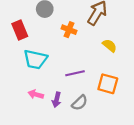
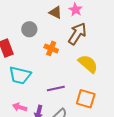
yellow semicircle: (110, 46) -> (88, 64), size x1.5

